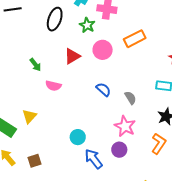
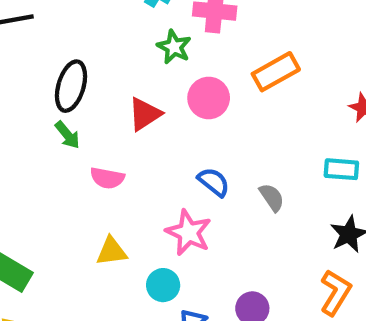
black ellipse: (55, 19) -> (71, 86), moved
yellow triangle: (29, 116) -> (111, 251), moved, turned 42
pink star: (125, 126) -> (189, 232), moved

